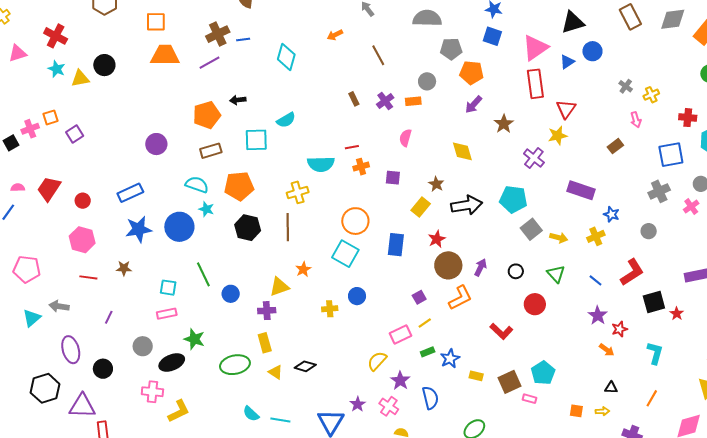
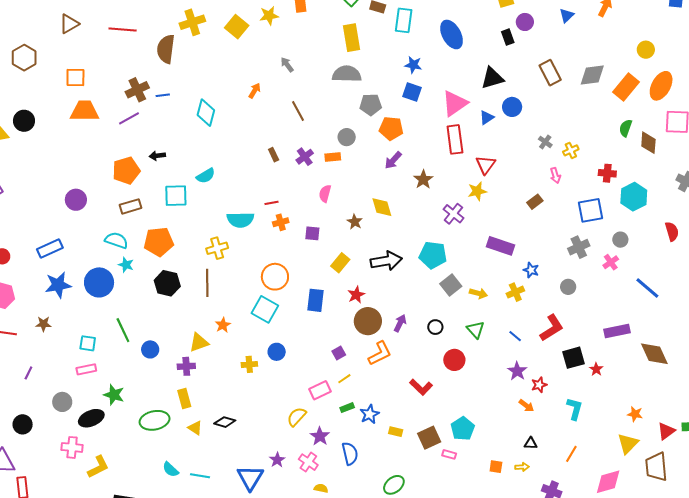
orange arrow: (335, 35) -> (255, 91), turned 147
brown star: (436, 184) -> (355, 222), moved

